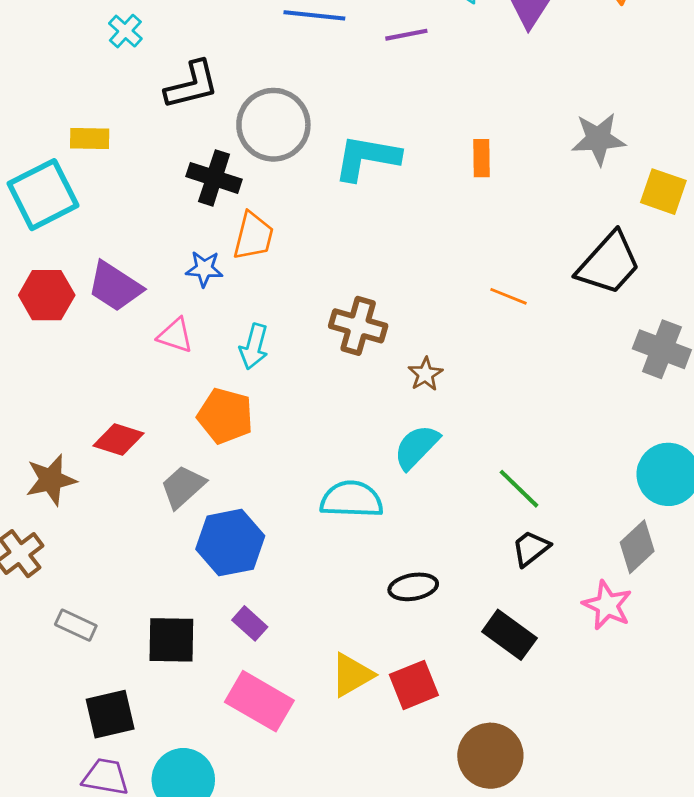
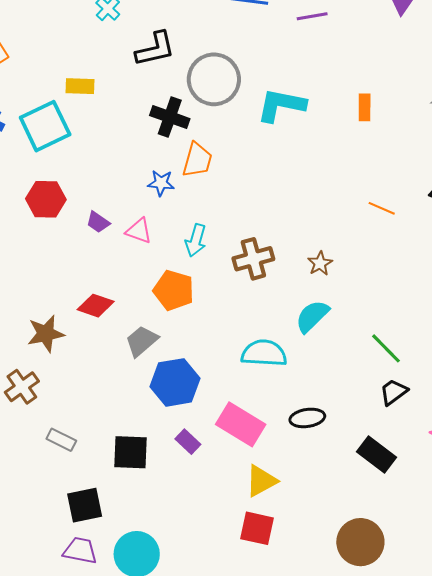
purple trapezoid: (115, 286) -> (98, 222), moved, size x0.6
brown cross: (358, 326) -> (253, 259), moved, turned -33
red square: (414, 685) -> (257, 528), moved, turned 33
pink rectangle: (259, 701) -> (241, 424), moved

